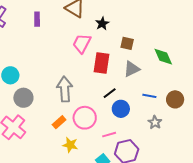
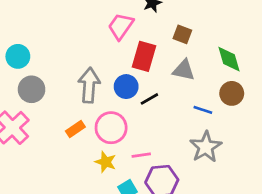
gray triangle: (132, 69) -> (184, 70), turned 30
brown circle: (175, 99) -> (232, 93), moved
blue circle: (121, 109) -> (126, 87), moved
gray star: (155, 122) -> (206, 147), size x1.6
yellow star: (70, 145) -> (106, 162), moved

